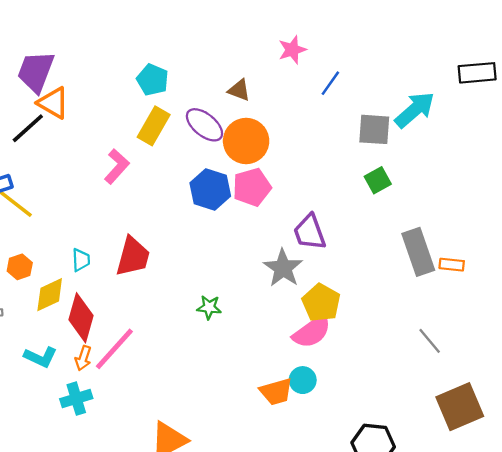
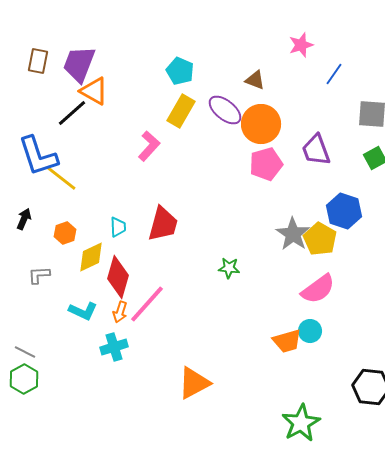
blue hexagon: (210, 189) -> (344, 211), moved
purple trapezoid: (310, 232) -> (316, 150), moved
yellow pentagon: (321, 303) -> (320, 239), moved

